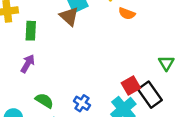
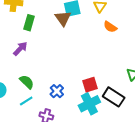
red square: (131, 85) -> (90, 85), moved
black rectangle: (150, 95) -> (114, 97), turned -35

